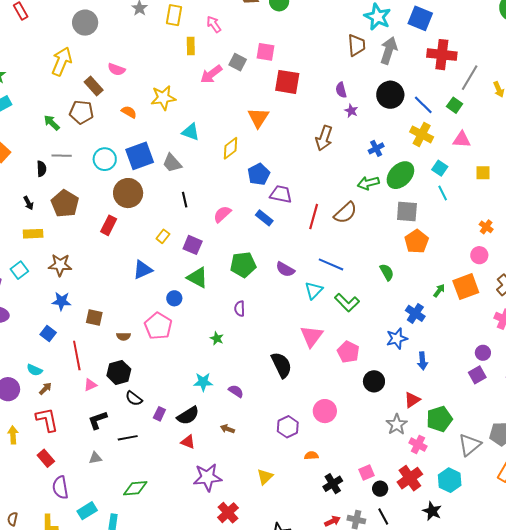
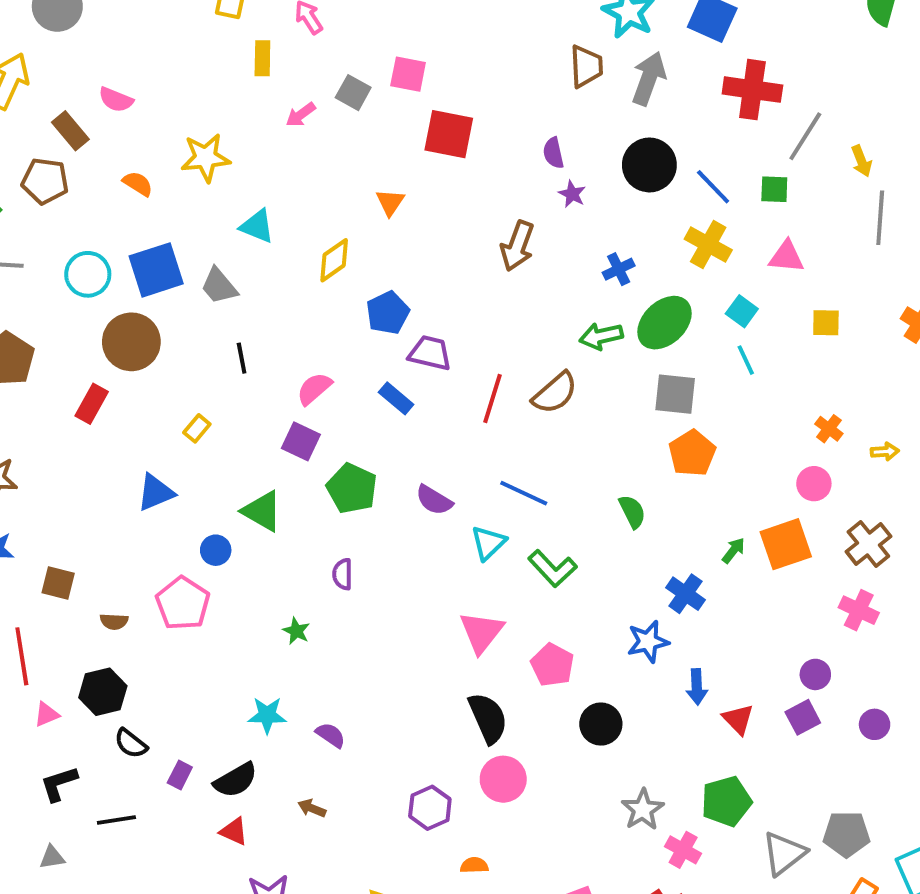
pink arrow: (211, 74) -> (301, 115), size x0.7
green square: (455, 105) -> (774, 189), turned -35
orange triangle: (258, 118) -> (390, 202), size x0.7
purple square: (193, 245) -> (301, 441), moved
green pentagon: (243, 265) -> (352, 488), turned 30
black semicircle: (281, 365) -> (488, 718), moved
red triangle: (412, 400) -> (738, 719), moved, turned -42

